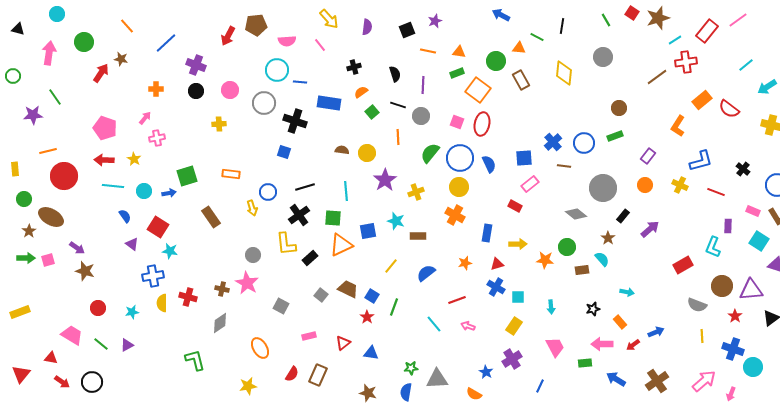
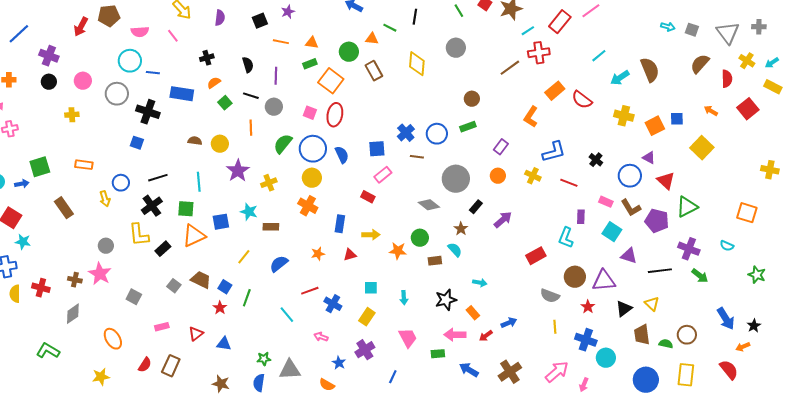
blue cross: (496, 287) -> (333, 304), moved
black star: (593, 309) -> (446, 300), size x1.5
pink arrow: (468, 326) -> (321, 337), moved
green L-shape: (195, 360) -> (48, 351), turned -45

